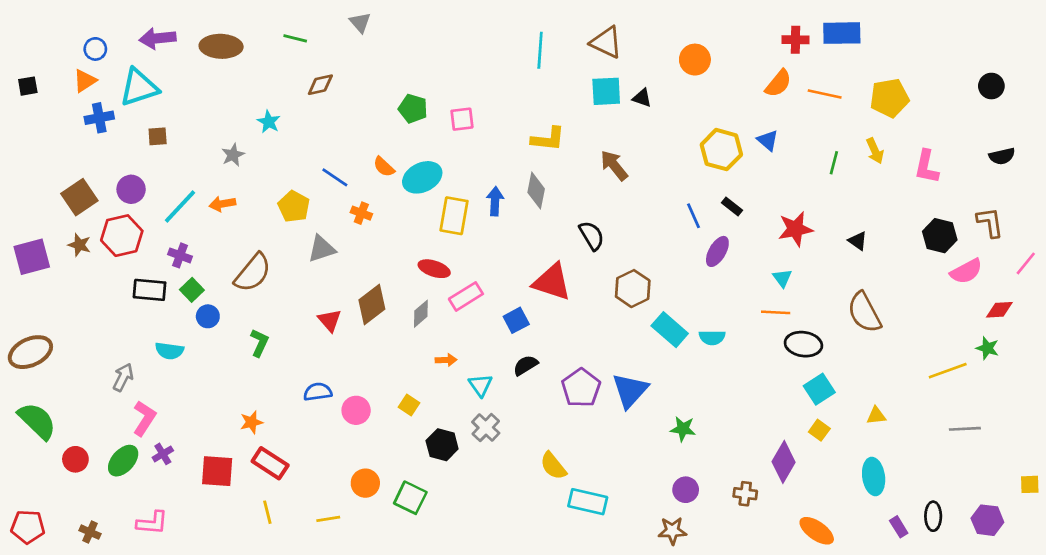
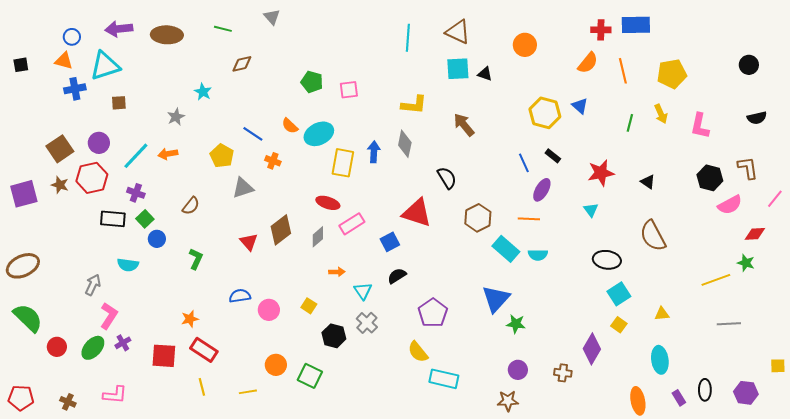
orange triangle: (85, 81) -> (64, 61), turned 48
orange line: (825, 94) -> (623, 71), turned 65
brown semicircle: (253, 273) -> (191, 206), size x0.6
orange line: (776, 312) -> (529, 219), moved
purple pentagon: (581, 388) -> (433, 313), moved
blue triangle: (630, 390) -> (496, 299), moved
orange ellipse: (817, 531) -> (638, 401), moved, turned 44

